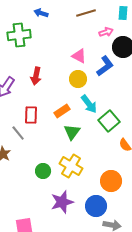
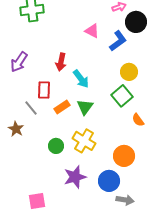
red arrow: (36, 76) -> (61, 62), moved
yellow circle: (78, 79) -> (129, 72), moved
cyan arrow: (89, 104) -> (81, 79), moved
orange rectangle: (62, 111) -> (62, 107), moved

